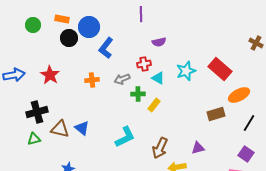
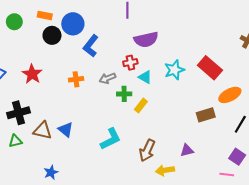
purple semicircle: (159, 42) -> (146, 40), size x1.6

